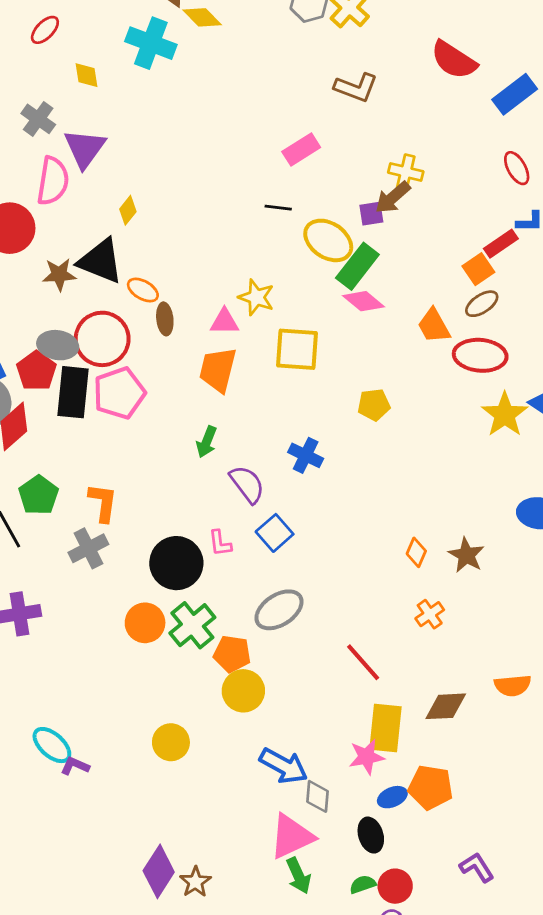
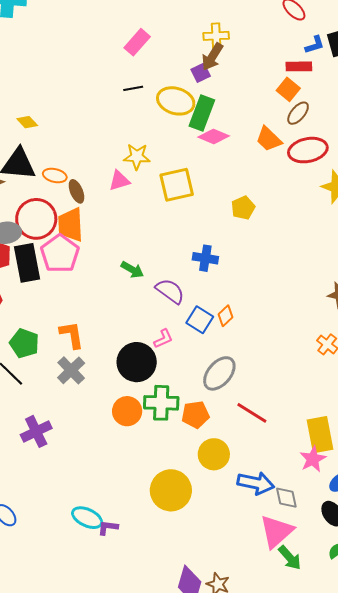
yellow diamond: (128, 210) -> (27, 122), turned -65
red rectangle: (501, 244) -> (299, 66), turned 50
orange trapezoid: (218, 370) -> (71, 225), moved
green arrow: (207, 442) -> (132, 270), turned -65
pink L-shape: (220, 543) -> (163, 339), turned -90
orange diamond: (416, 552) -> (226, 316), moved, turned 40
green cross: (192, 625) -> (161, 403), turned -32
red line: (363, 662) -> (252, 413), moved
yellow circle: (243, 691) -> (214, 454), moved
yellow circle: (171, 742) -> (171, 490), size x1.5

